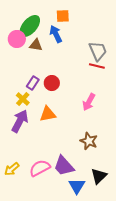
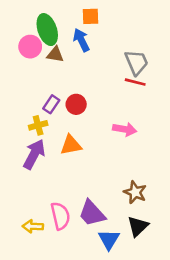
green ellipse: (30, 26) -> (47, 30), turned -60
yellow cross: (23, 99) -> (38, 125), turned 32
pink arrow: (89, 102) -> (125, 129), turned -108
brown star: (89, 141) -> (135, 192), moved
pink semicircle: (40, 168) -> (60, 216), turned 105
yellow arrow: (12, 169) -> (33, 226), moved, turned 42

